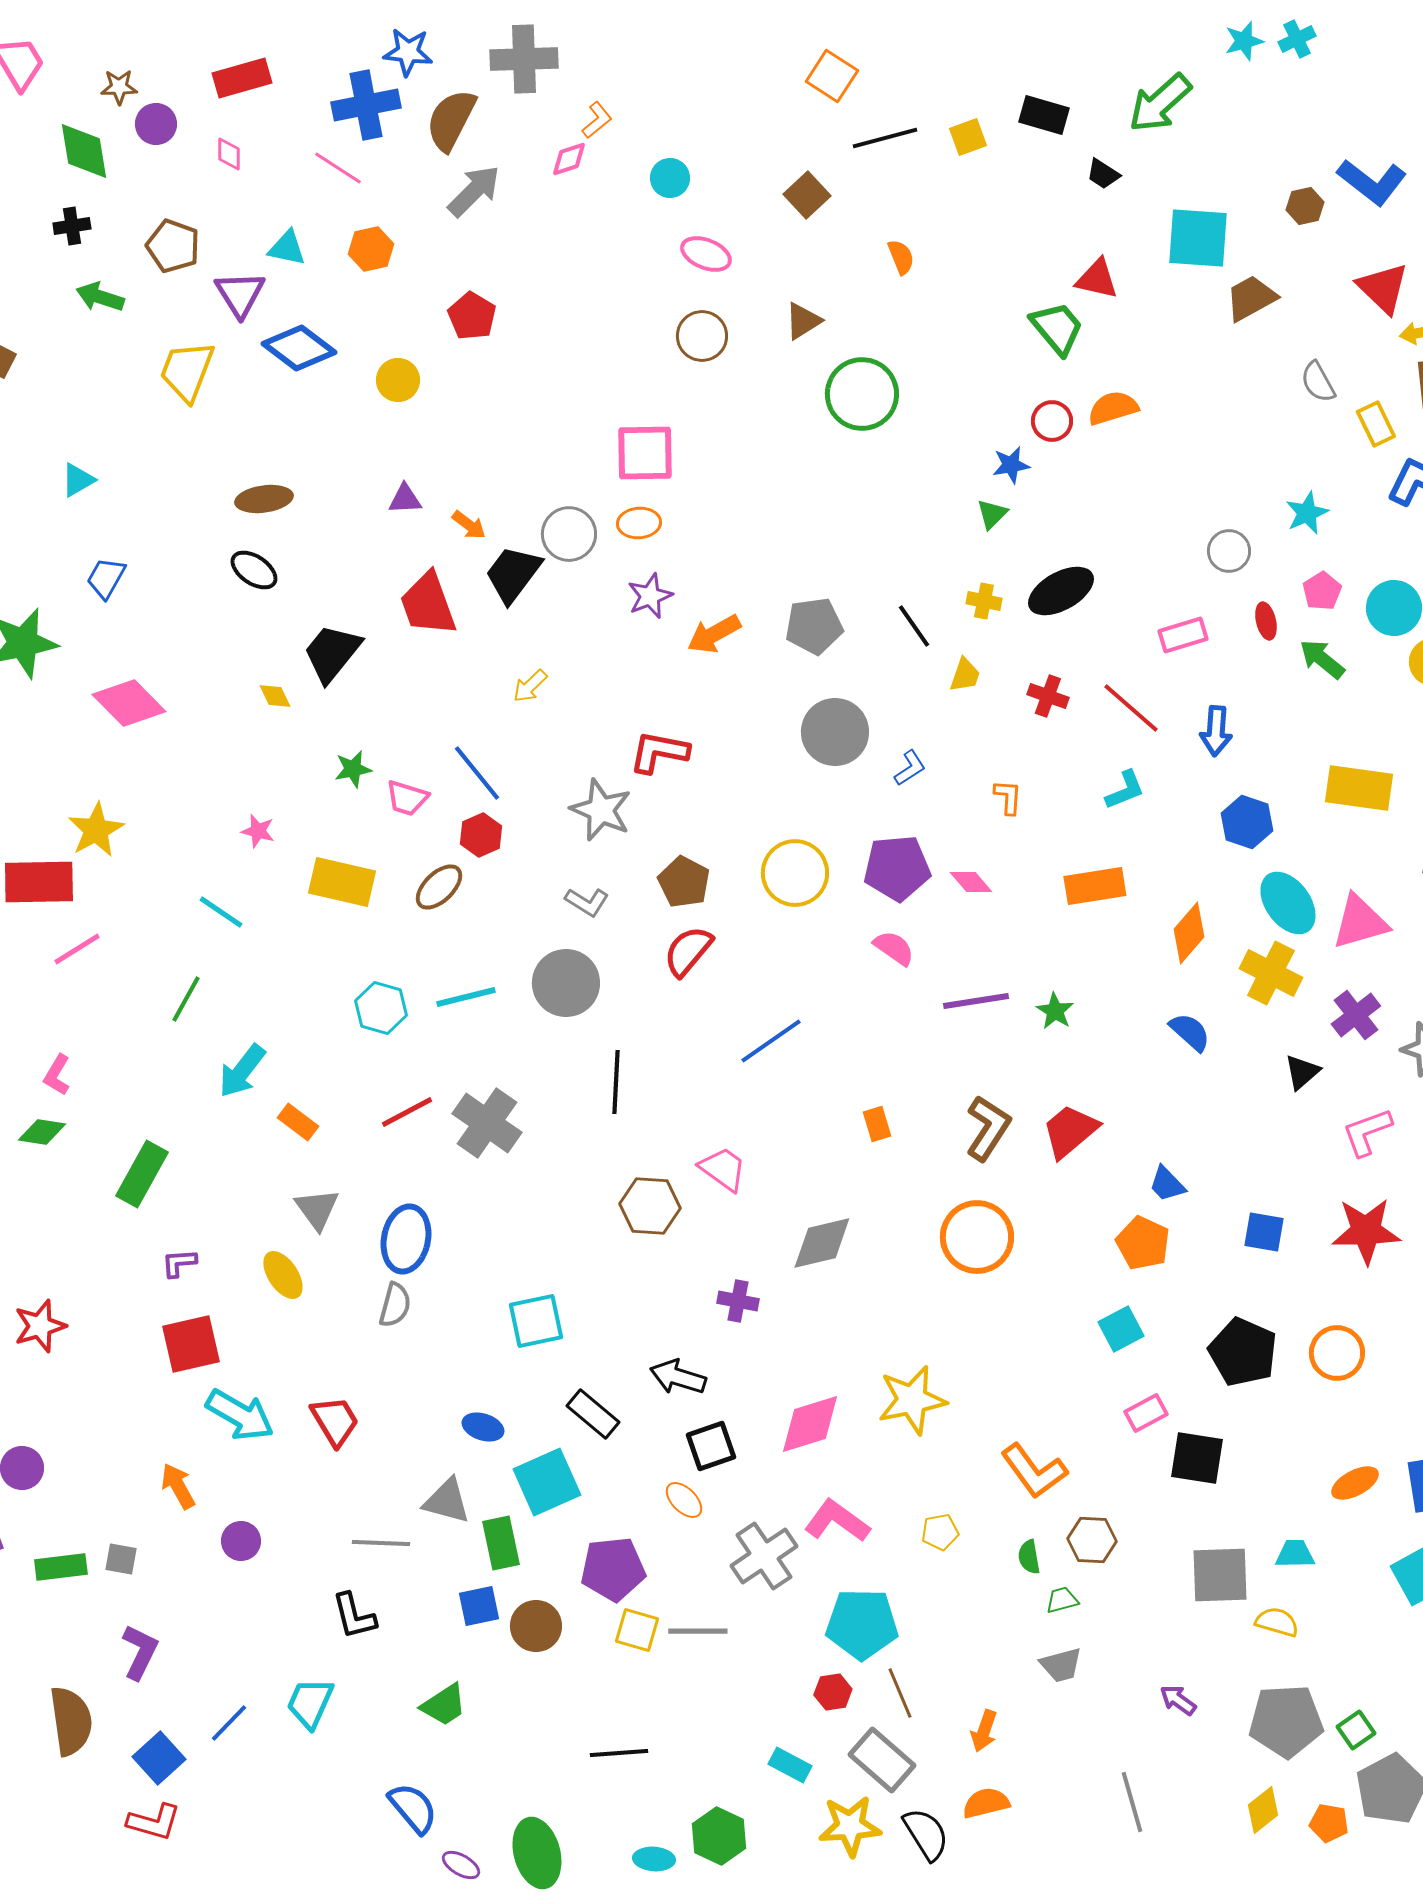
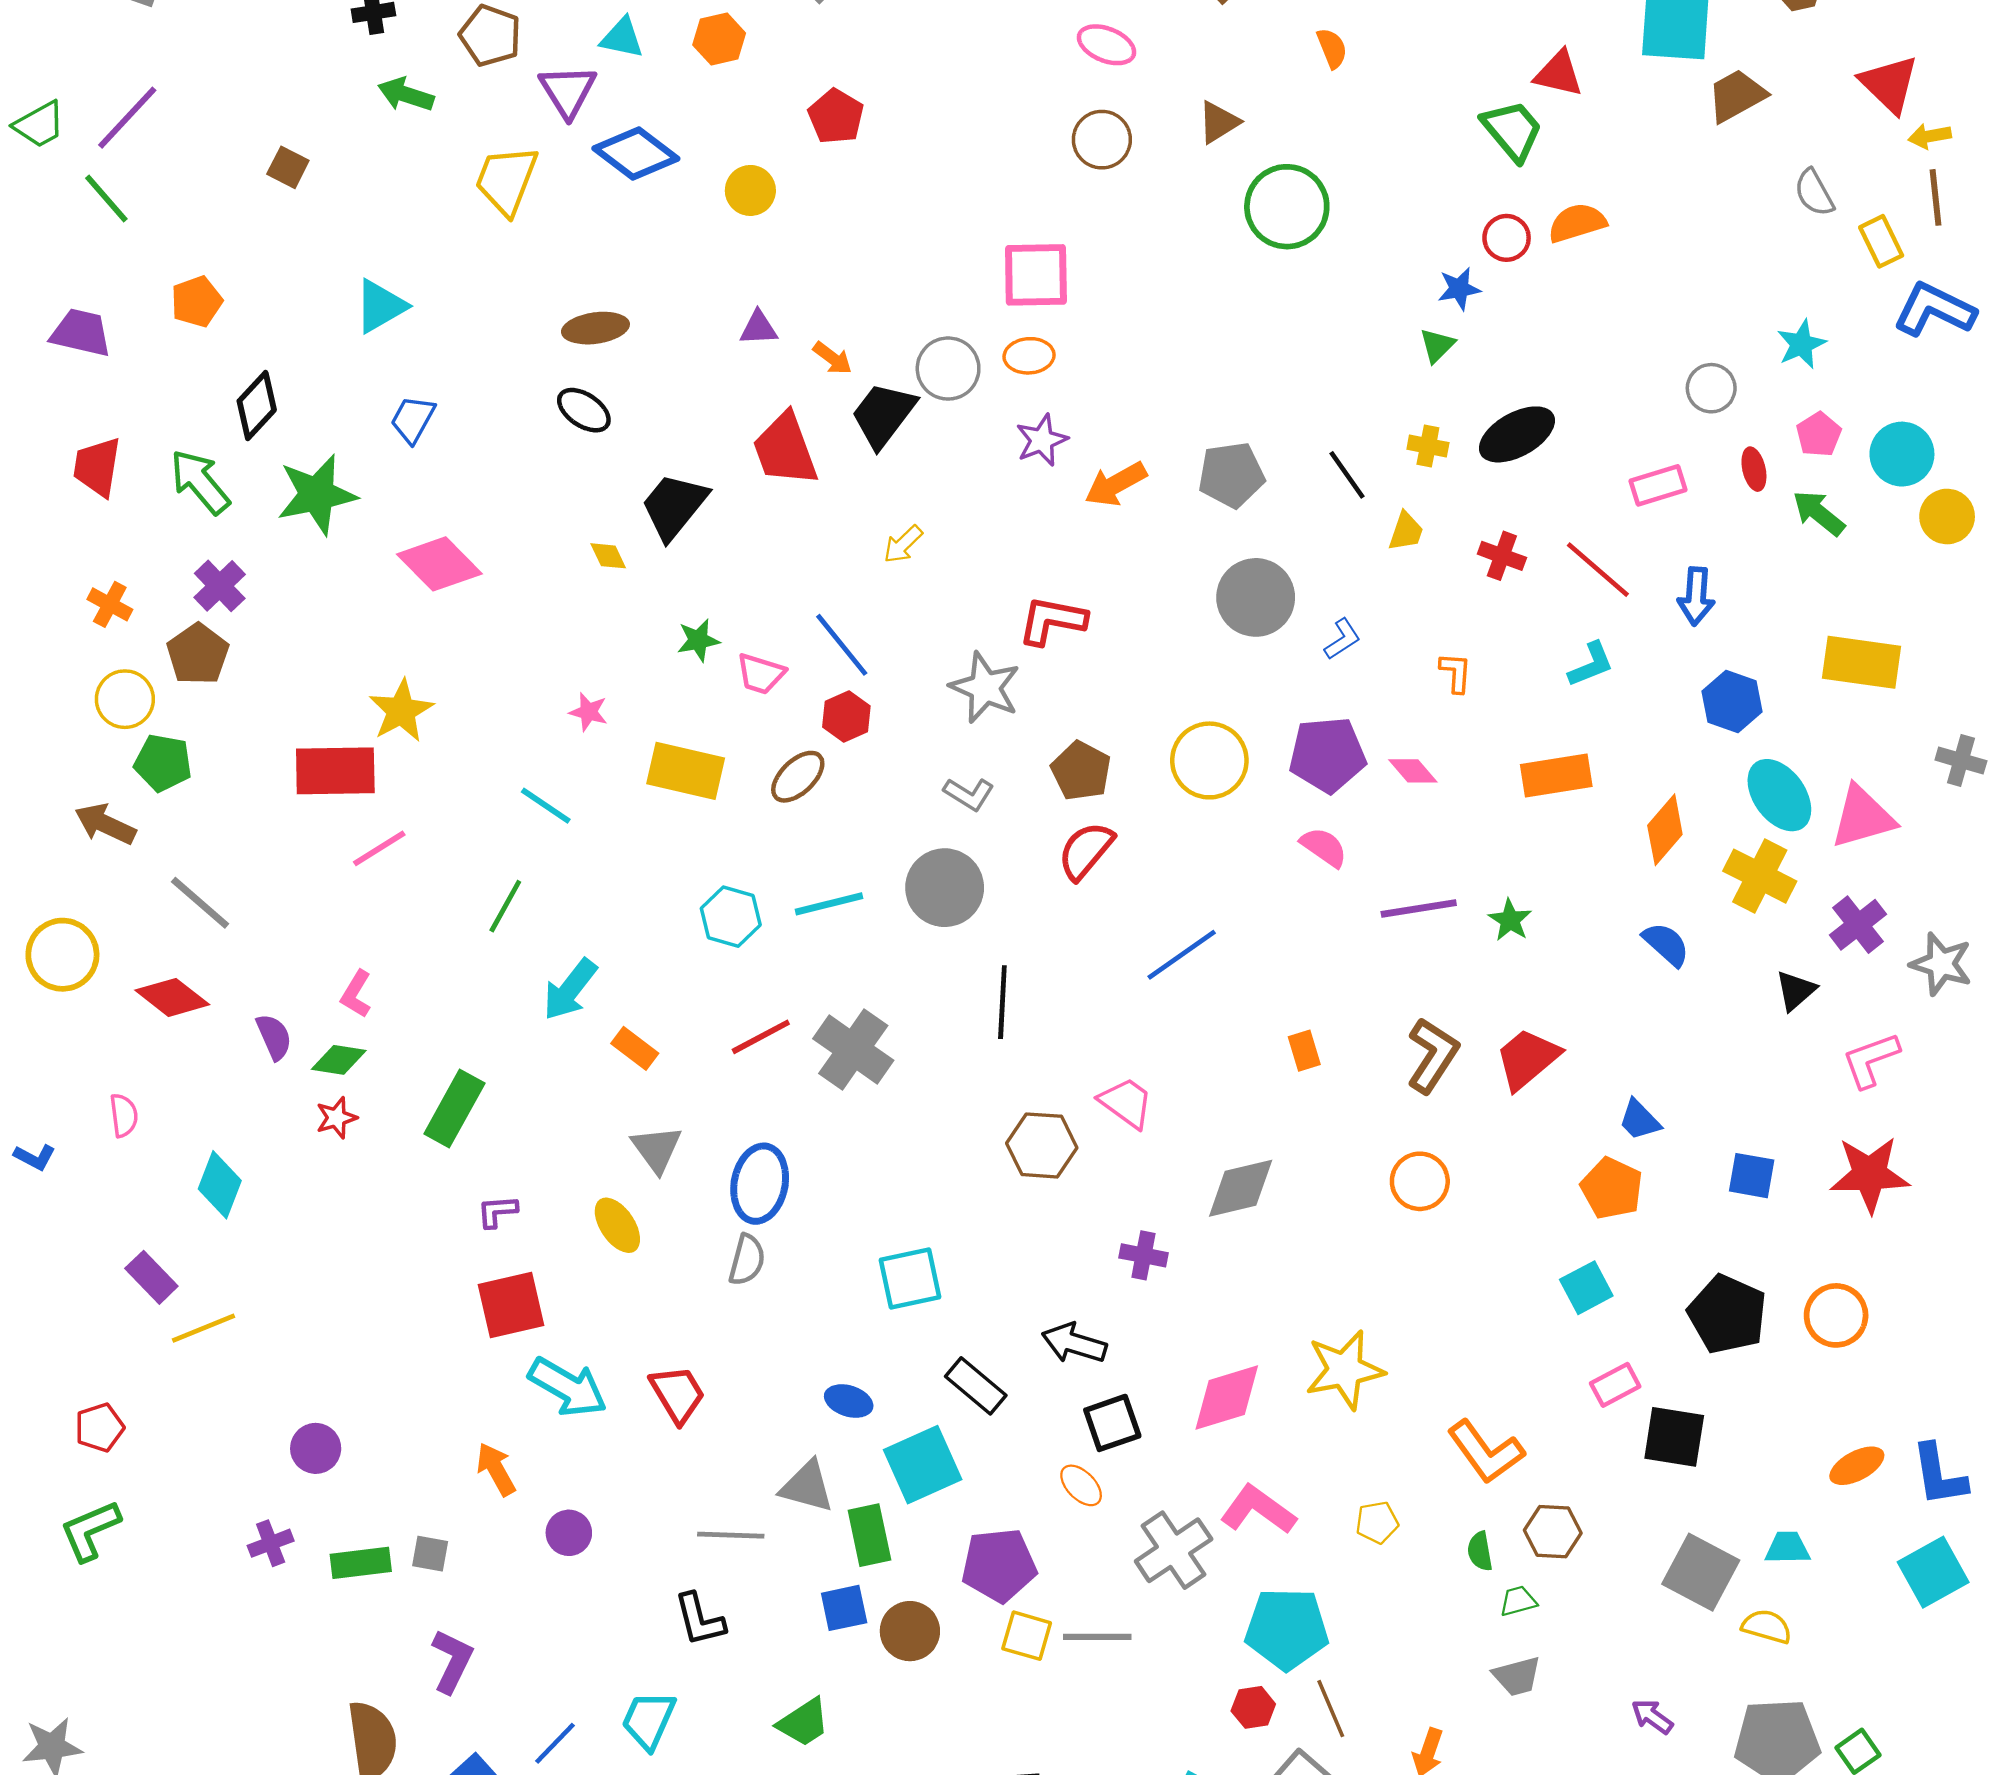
cyan triangle: (78, 480) -> (380, 306), size x1.4
orange circle: (977, 1237) -> (1420, 1181), size x0.7
red star: (40, 1326) -> (336, 1118), moved, size x0.7
gray square: (1220, 1575) -> (1701, 1572), turned 30

